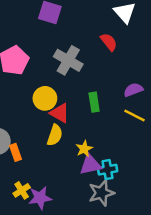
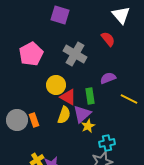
purple semicircle: (133, 90) -> (108, 78), moved
green rectangle: (94, 102) -> (90, 96), moved
orange rectangle: (15, 152) -> (34, 120), moved
purple triangle: (90, 165) -> (82, 114), moved, turned -30

